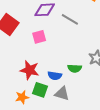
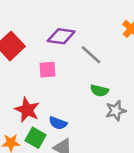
green semicircle: (75, 68) -> (99, 91), moved

